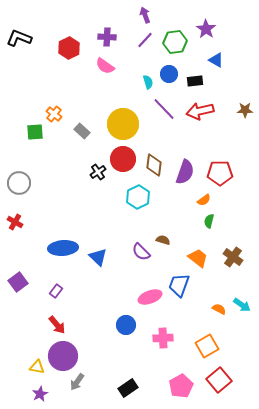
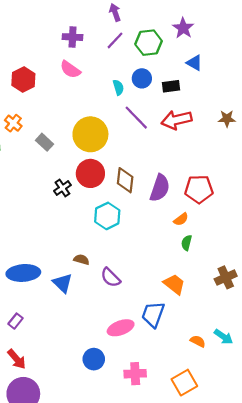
red hexagon: (69, 48) -> (23, 80), moved
brown semicircle: (163, 240) -> (81, 260), moved
brown cross: (233, 257) -> (226, 277), moved, turned 30

